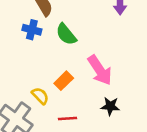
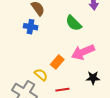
green semicircle: (66, 34) -> (74, 23), moved
pink arrow: (100, 70) -> (83, 52), turned 105

